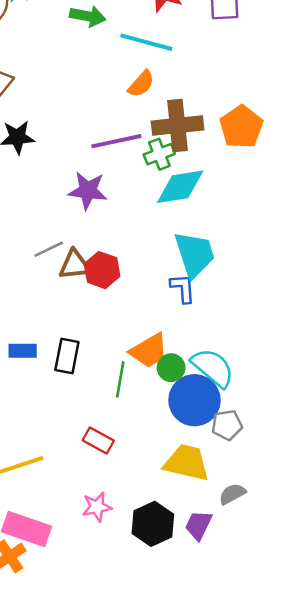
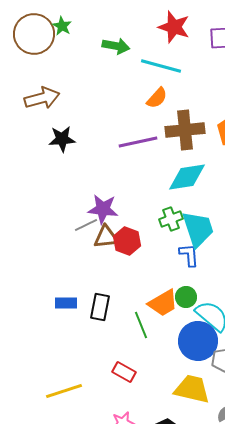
green cross: (159, 154) -> (171, 219), moved
purple star: (88, 191) -> (103, 209), moved
green circle: (171, 368) -> (186, 297), moved
green line: (120, 379) -> (141, 325), turned -32

